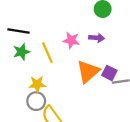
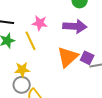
purple arrow: (97, 38) -> (75, 26), size x1.6
pink star: (71, 40) -> (40, 23), moved

